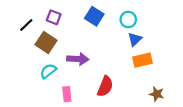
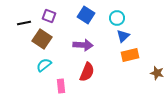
black line: (26, 25) -> (24, 23), turned 32
purple arrow: (78, 59) -> (83, 45), moved
red semicircle: (105, 86) -> (87, 72), moved
brown star: (157, 94) -> (157, 73), moved

